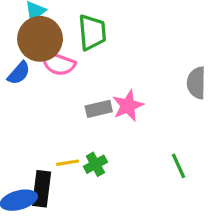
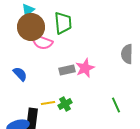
blue semicircle: (19, 73) -> (20, 74), moved, turned -84

